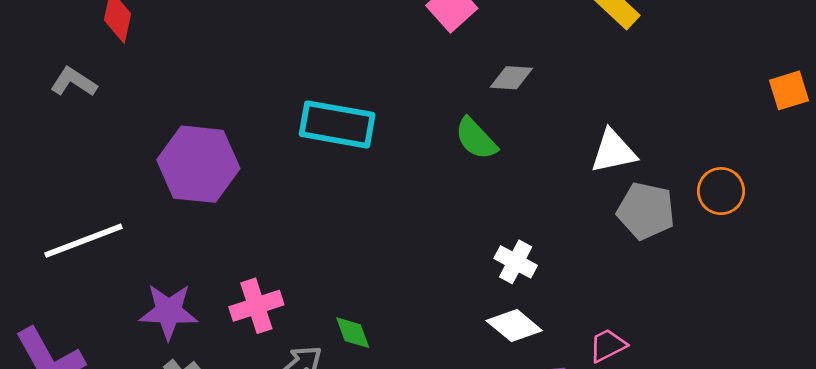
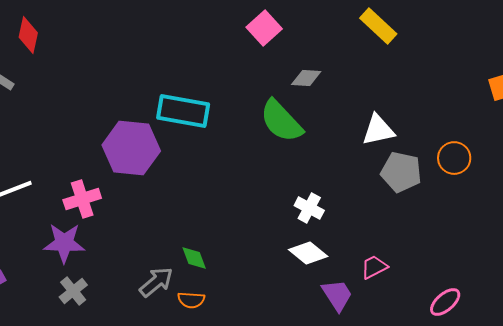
green semicircle: (476, 139) -> (281, 121), size x1.4
purple hexagon: (198, 164) -> (131, 148), moved
pink cross: (256, 306) -> (82, 199), moved

